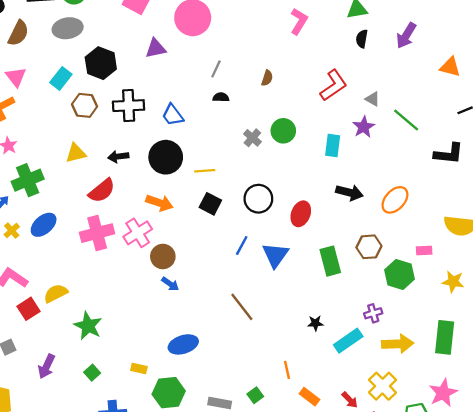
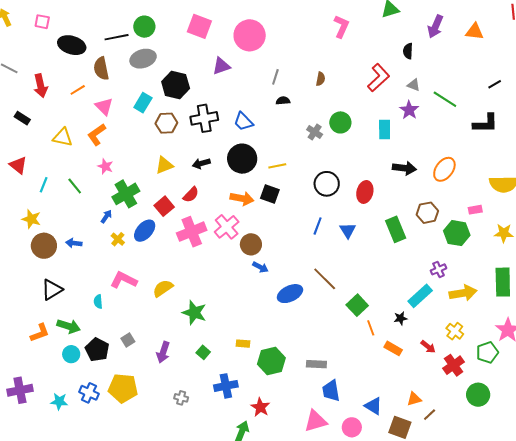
brown semicircle: (18, 33) -> (101, 68), turned 150
black semicircle: (362, 39) -> (408, 51), moved
orange triangle: (450, 67) -> (475, 32), moved
red semicircle: (102, 191) -> (191, 195), size x0.7
black square: (210, 204) -> (270, 194), moved
blue triangle: (275, 255) -> (348, 230), size x0.7
red square: (28, 309) -> (164, 206), moved
black star: (315, 323) -> (401, 318), moved
blue ellipse: (183, 344) -> (290, 294), moved
yellow cross: (383, 386) -> (455, 331), size x0.7
green square: (255, 395) -> (357, 305), moved, size x1.5

